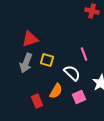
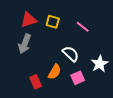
pink line: (84, 54) -> (83, 27), moved, turned -32
yellow square: (47, 60) -> (53, 22), moved

